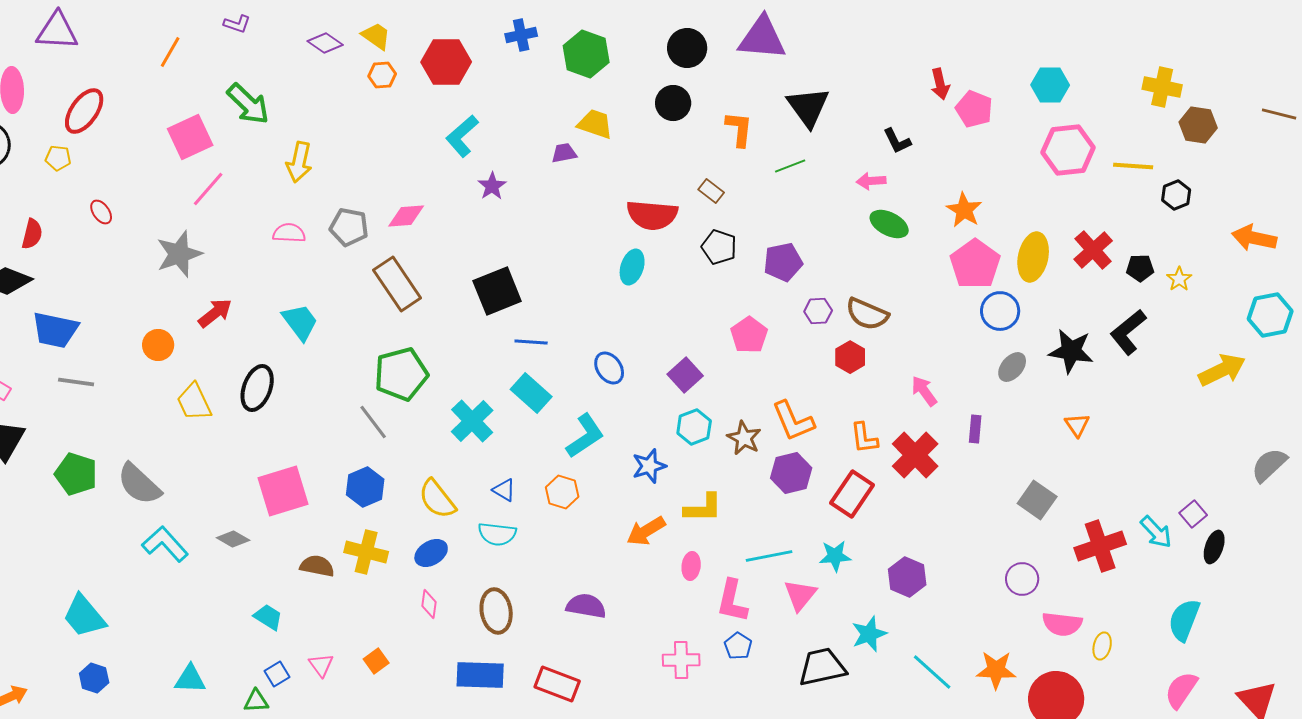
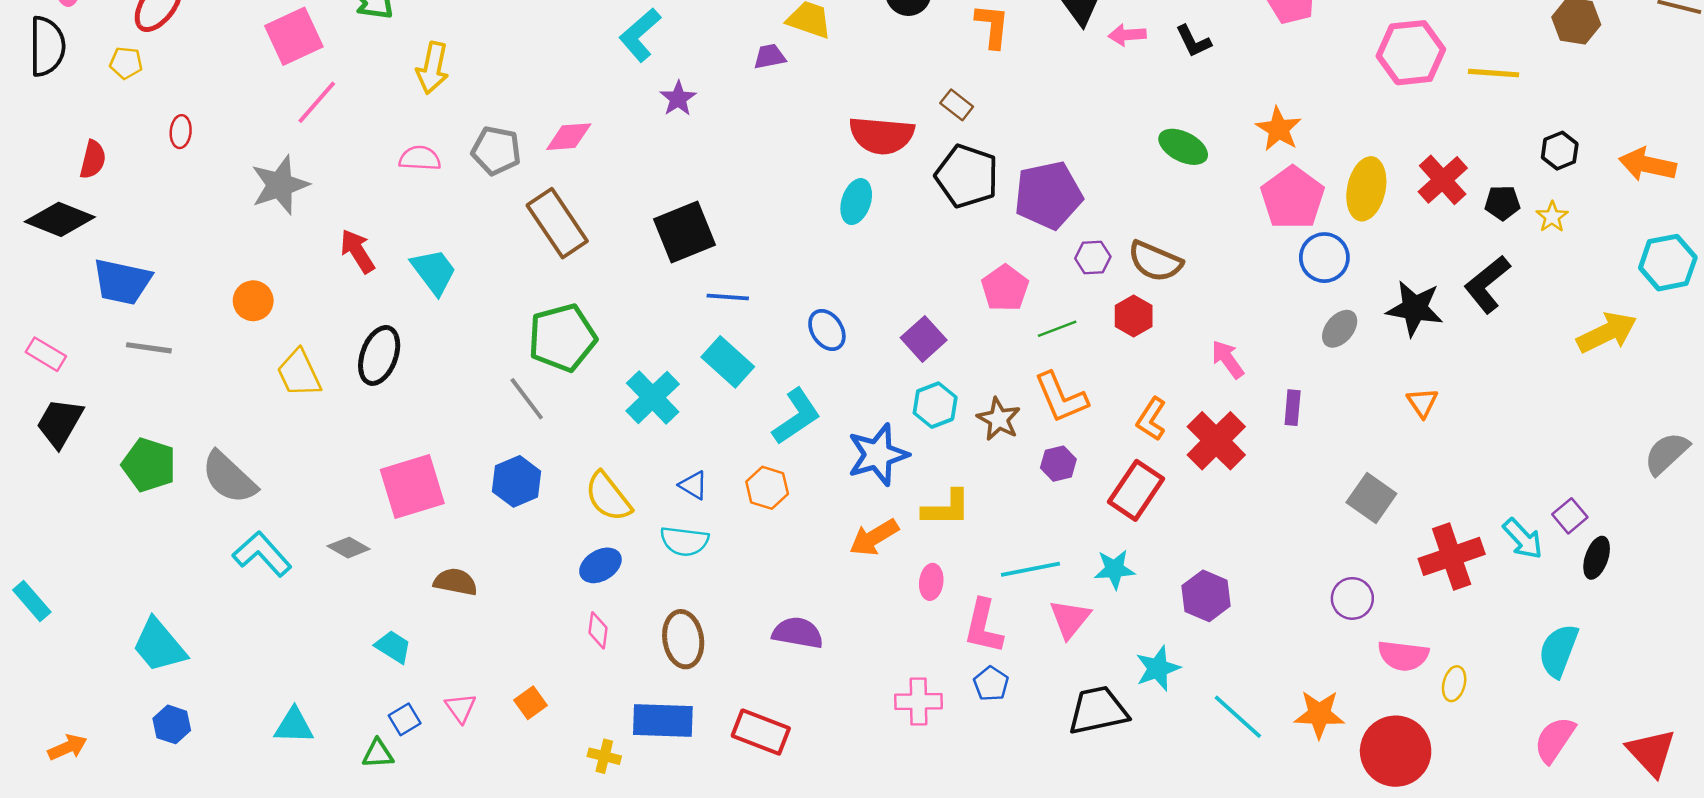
green line: (790, 166) -> (1057, 329), moved
pink arrow: (871, 181) -> (1127, 35), moved
black hexagon: (1176, 195) -> (1560, 151), moved
red ellipse: (101, 212) -> (181, 132), turned 40
black pentagon: (719, 247) -> (967, 176), size x1.4
purple pentagon: (783, 262) -> (1048, 195), size x1.4
red arrow: (215, 313) -> (357, 251), moved, turned -84
orange L-shape: (864, 438) -> (1151, 419), turned 40
blue star: (649, 466) -> (878, 455), size x1.4
purple hexagon: (791, 473) -> (1058, 464), size x0.7
yellow cross: (366, 552) -> (604, 756), moved, size x0.6

